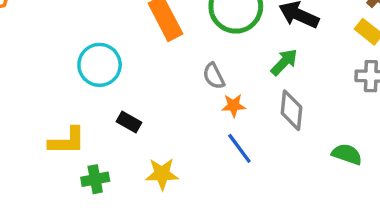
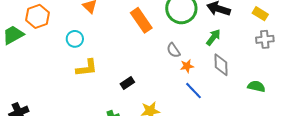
cyan circle: (100, 65) -> (75, 39), moved, size x0.7
black rectangle: (129, 122) -> (127, 83), turned -56
yellow L-shape: (67, 141) -> (87, 68), moved

